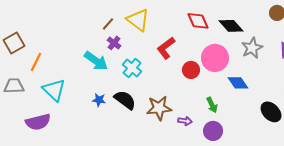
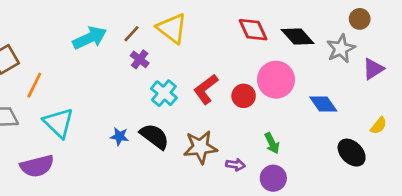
red L-shape: (166, 48) -> (206, 89), moved
gray star: (252, 48) -> (341, 49), moved
cyan arrow: (96, 61) -> (90, 38), moved, turned -60
blue diamond: (238, 83) -> (323, 104), moved

